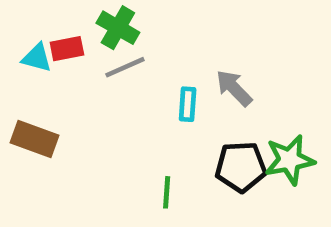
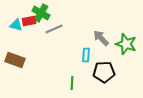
green cross: (118, 28) -> (41, 13), moved
cyan rectangle: (188, 104) -> (86, 55), moved
green star: (290, 160) -> (126, 44), moved, turned 30

